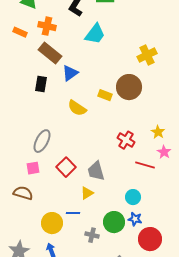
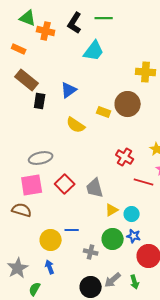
orange cross: (47, 26) -> (46, 31), moved
brown rectangle: (50, 53) -> (27, 80), moved
yellow cross: (147, 55) -> (146, 72), turned 30
gray ellipse: (42, 141) -> (41, 158), turned 50
pink square: (33, 168) -> (32, 185), size x1.6
yellow triangle: (87, 193) -> (112, 210), moved

